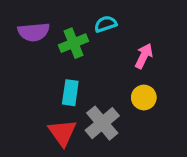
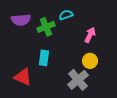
gray cross: (102, 123) -> (78, 80), moved
red triangle: (62, 133) -> (23, 77), moved, turned -30

